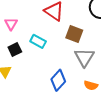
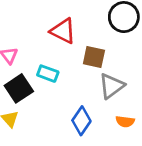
black square: (15, 50) -> (19, 88), size x1.5
gray triangle: (84, 57) -> (111, 86), turned 30

